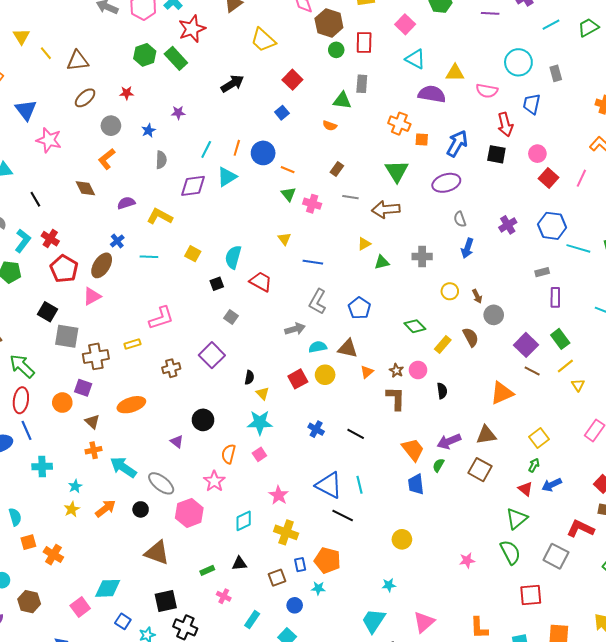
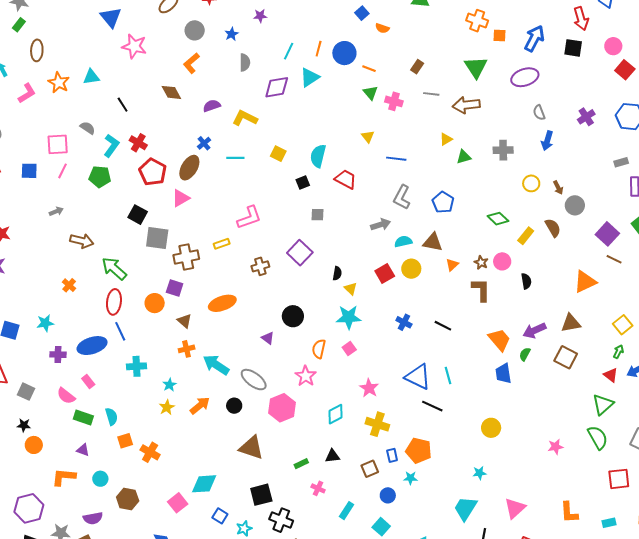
orange semicircle: (330, 126) -> (382, 28), moved
gray square: (231, 317) -> (317, 215), turned -32

